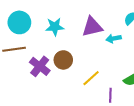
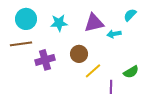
brown circle: (63, 60) -> (79, 54), moved
purple cross: (40, 66) -> (45, 60), turned 36

